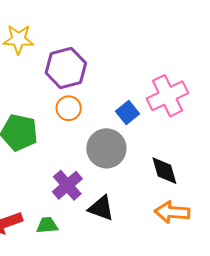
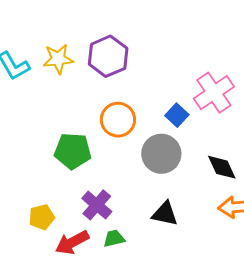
purple hexagon: (66, 68) -> (108, 56), moved
orange circle: (69, 108) -> (118, 120), size x1.4
purple cross: (67, 185) -> (97, 205), moved

